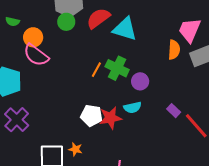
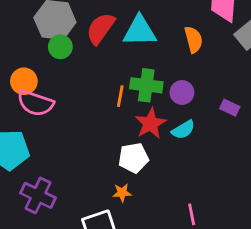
orange semicircle: (174, 50) -> (194, 40), moved
purple rectangle: (174, 111) -> (230, 108), moved
red star: (110, 118) -> (151, 123), moved
orange star: (75, 149) -> (122, 193), moved

